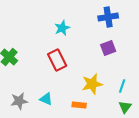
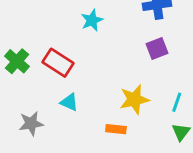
red rectangle: (57, 60) -> (58, 63), moved, turned -30
cyan triangle: (46, 99) -> (69, 102), moved

